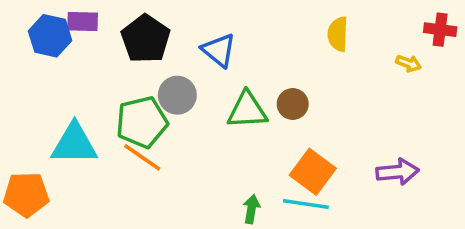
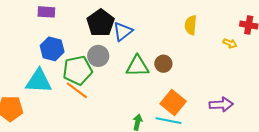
blue hexagon: (50, 36) -> (52, 49), moved
black pentagon: (146, 39) -> (101, 23), moved
blue triangle: (219, 50) -> (123, 31), turned 40

